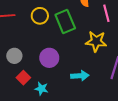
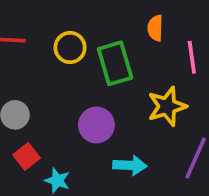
yellow star: (96, 41) -> (167, 106), turned -30
purple circle: (49, 58) -> (96, 125), moved

